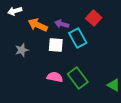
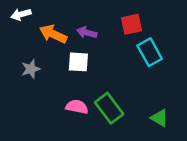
red square: (94, 18) -> (131, 24), turned 35
cyan rectangle: (78, 38) -> (150, 52), moved

